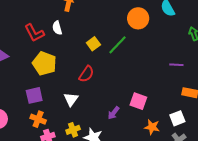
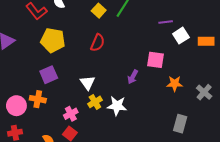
purple line: (176, 65) -> (166, 22), moved
white triangle: (71, 99) -> (88, 83), moved
white square: (177, 118) -> (181, 36), moved
orange cross: (38, 119) -> (38, 99), moved

